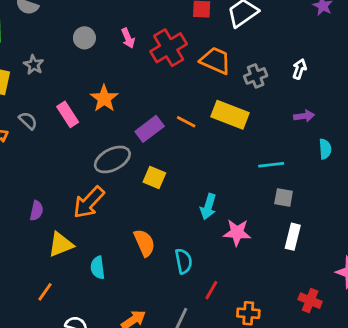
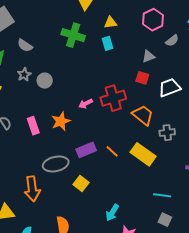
gray circle: (84, 38) -> (45, 81), moved
pink arrow: (128, 38) -> (86, 104), moved, turned 72
gray star: (34, 65) -> (24, 75), moved
orange arrow: (89, 202) -> (32, 189), turned -65

